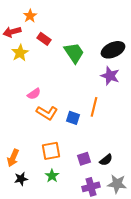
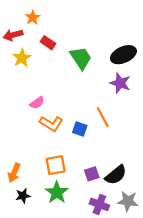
orange line: (94, 107) -> (103, 117), turned -42
black semicircle: (106, 160) -> (116, 175), size x1.5
green star: (52, 176) -> (57, 192), size x1.5
purple cross: (91, 187) -> (99, 204), turned 36

